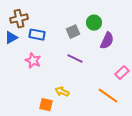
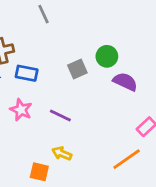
purple semicircle: (107, 41) -> (125, 82), turned -90
purple line: (75, 59) -> (60, 115), moved
orange line: (108, 96) -> (127, 159), turned -70

